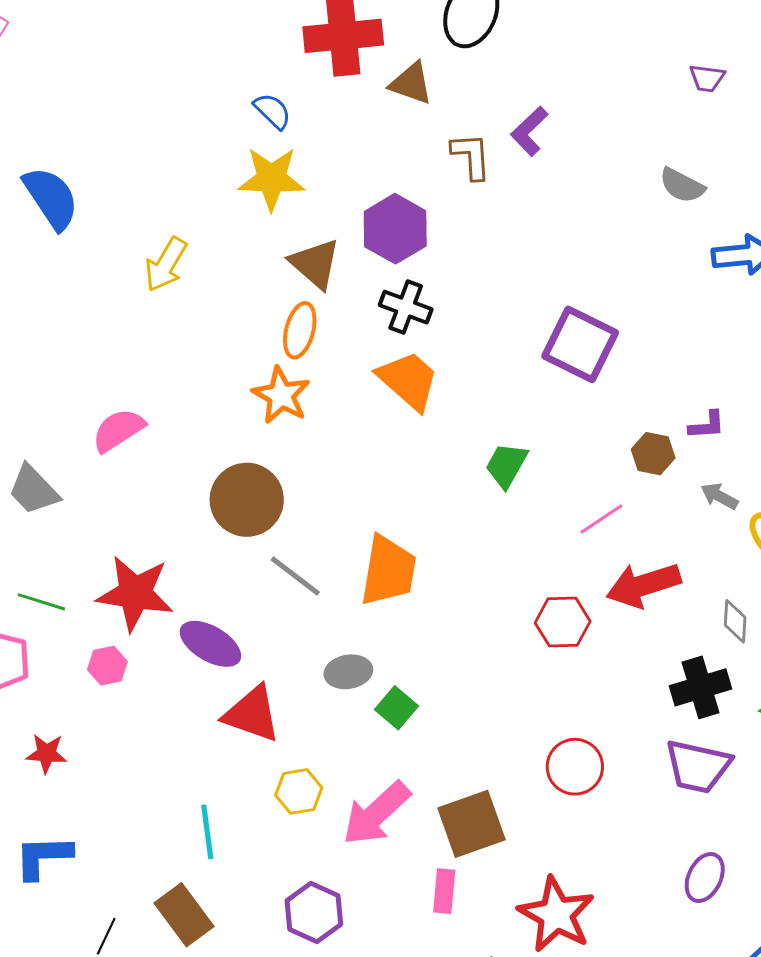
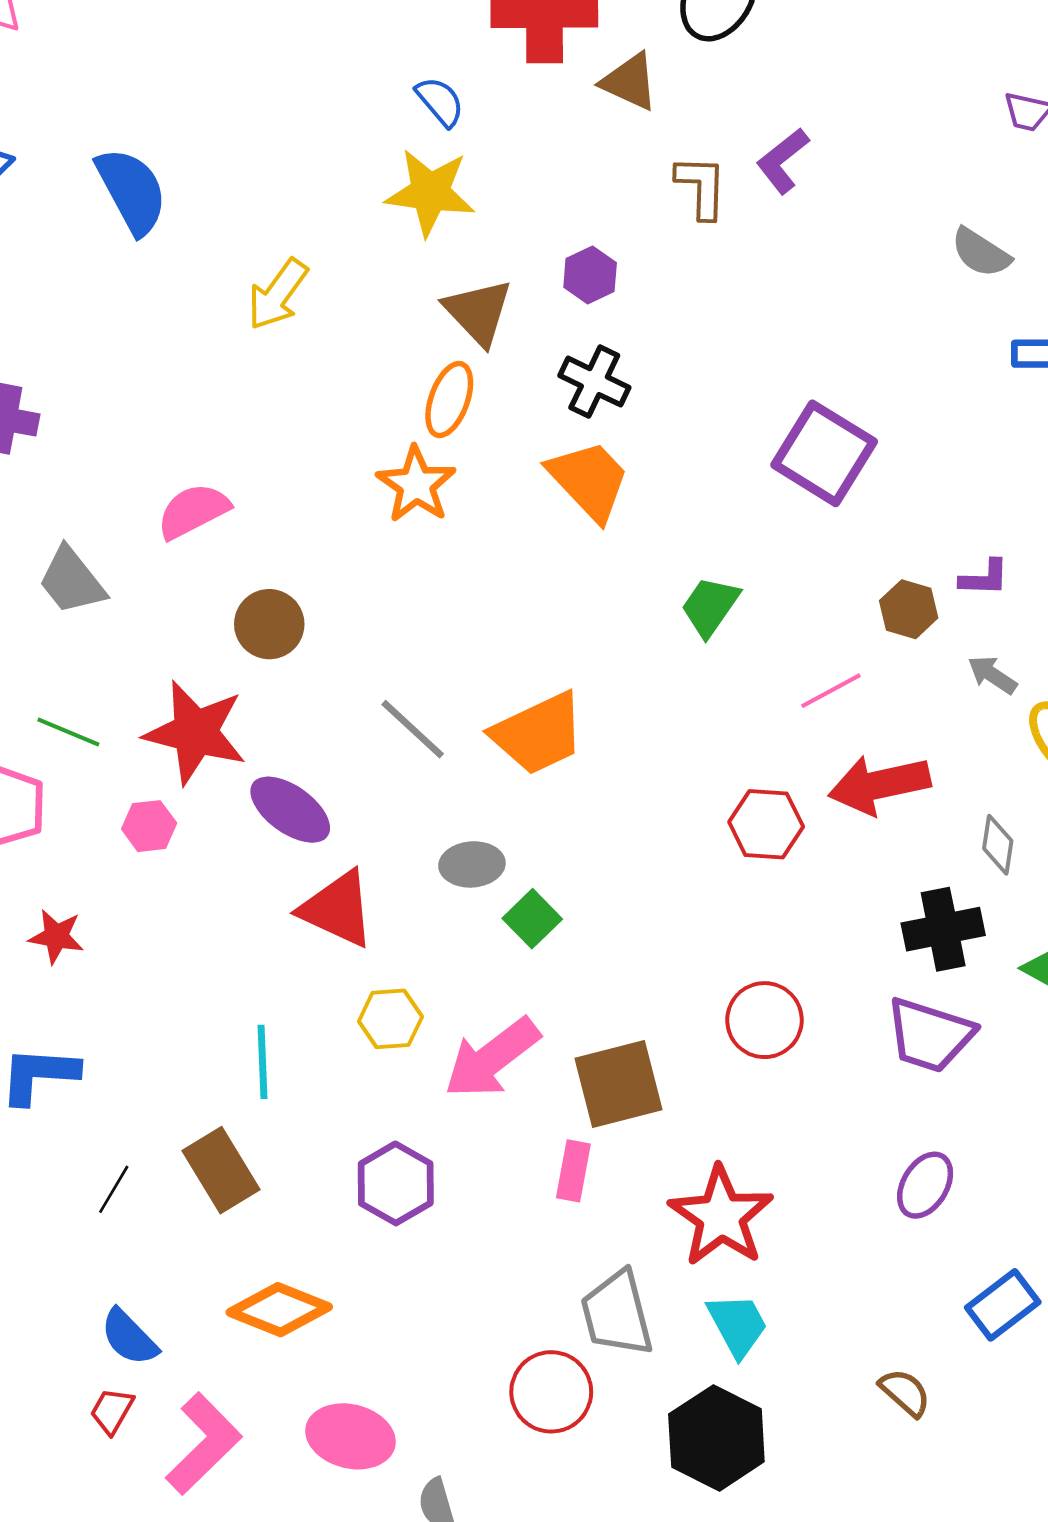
purple hexagon: (395, 229) -> (590, 275), size x0.6
brown circle: (247, 500) -> (269, 624), moved, size x0.7
orange trapezoid: (388, 571) -> (538, 733), turned 50

